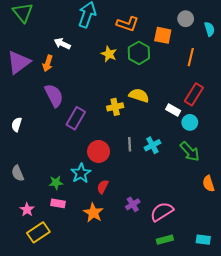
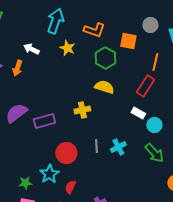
yellow star: (109, 54) -> (67, 48), moved
red rectangle: (194, 94) -> (145, 86), moved
purple semicircle: (54, 95) -> (16, 113), moved, turned -100
yellow semicircle: (139, 95) -> (104, 87), moved
purple rectangle: (76, 118) -> (44, 121), turned 45

